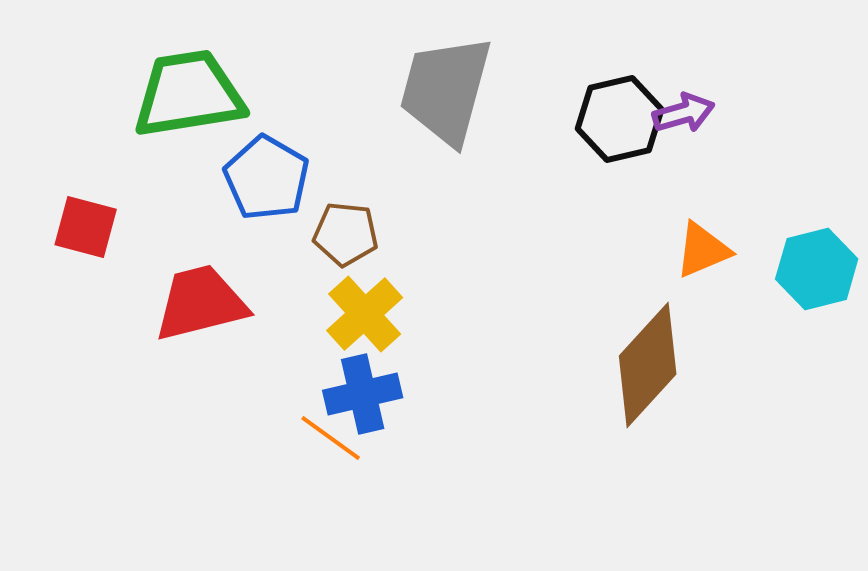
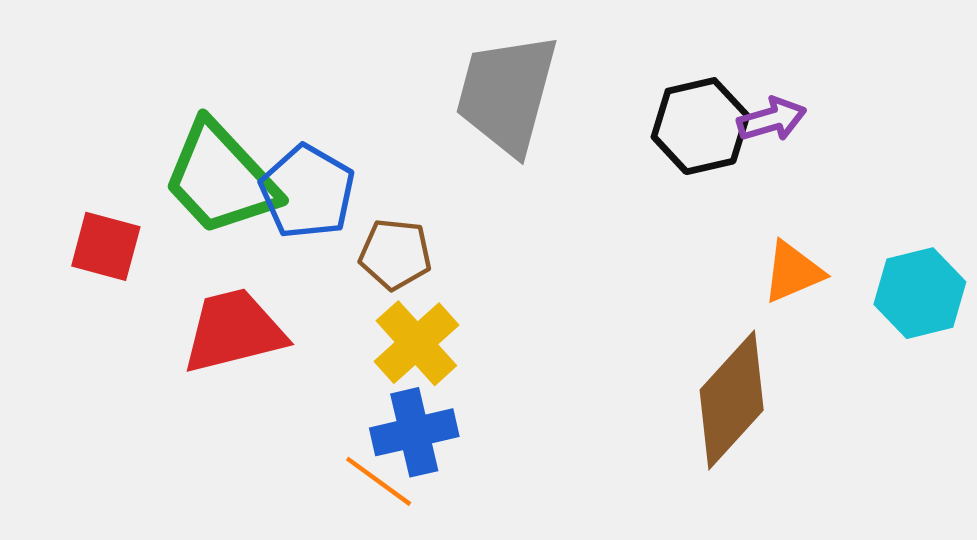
green trapezoid: (189, 94) -> (220, 178), moved, turned -124

